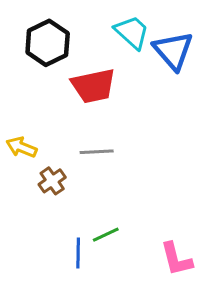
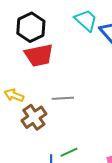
red trapezoid: (94, 86) -> (39, 55), moved
brown cross: (52, 181) -> (34, 117), size x1.4

